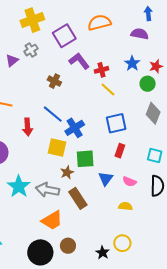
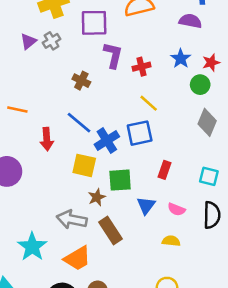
purple square: (64, 36) -> (94, 23), turned 30
purple triangle: (12, 60) -> (28, 41), moved
purple L-shape: (79, 61) -> (113, 55), turned 50
yellow line: (108, 89) -> (149, 103), moved
blue square: (116, 123) -> (140, 133), moved
cyan star: (19, 186) -> (32, 247), moved

